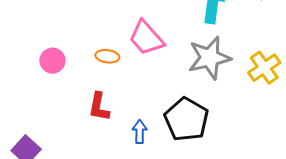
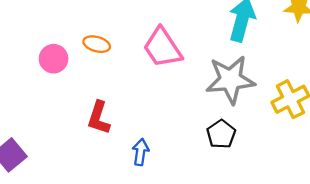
orange ellipse: (107, 56) -> (97, 44), moved
black pentagon: (186, 119) -> (221, 134), moved, size x0.6

